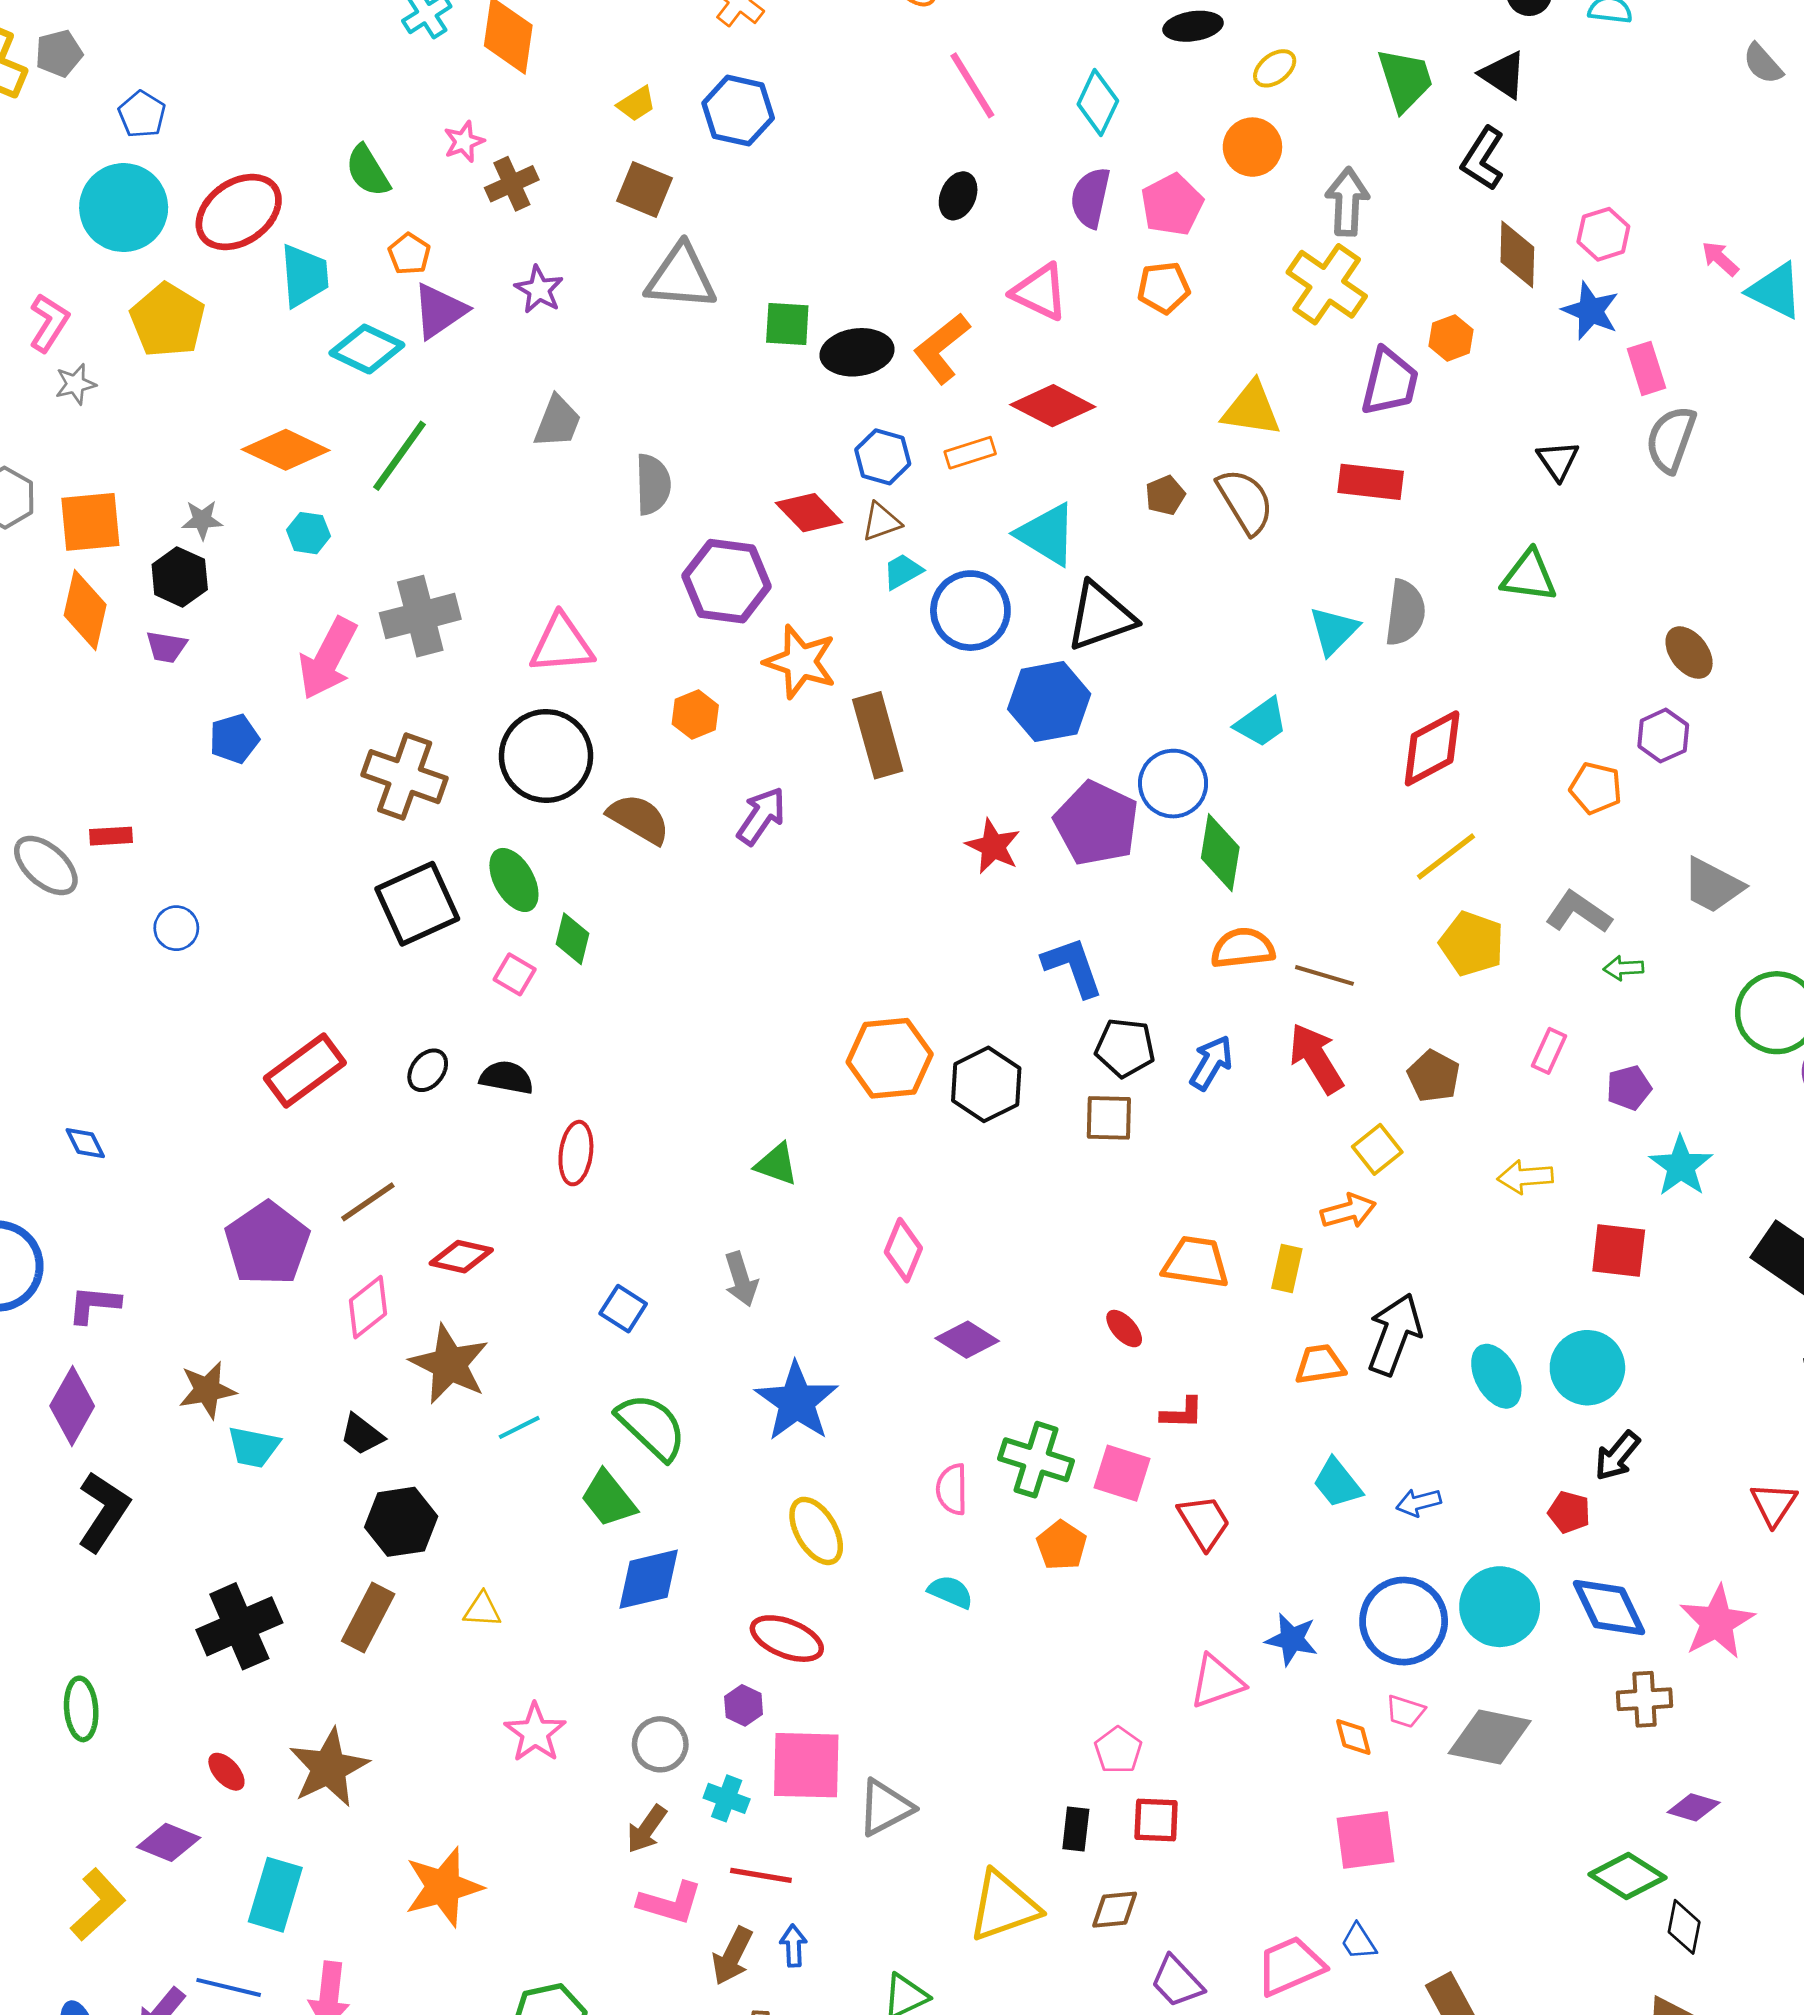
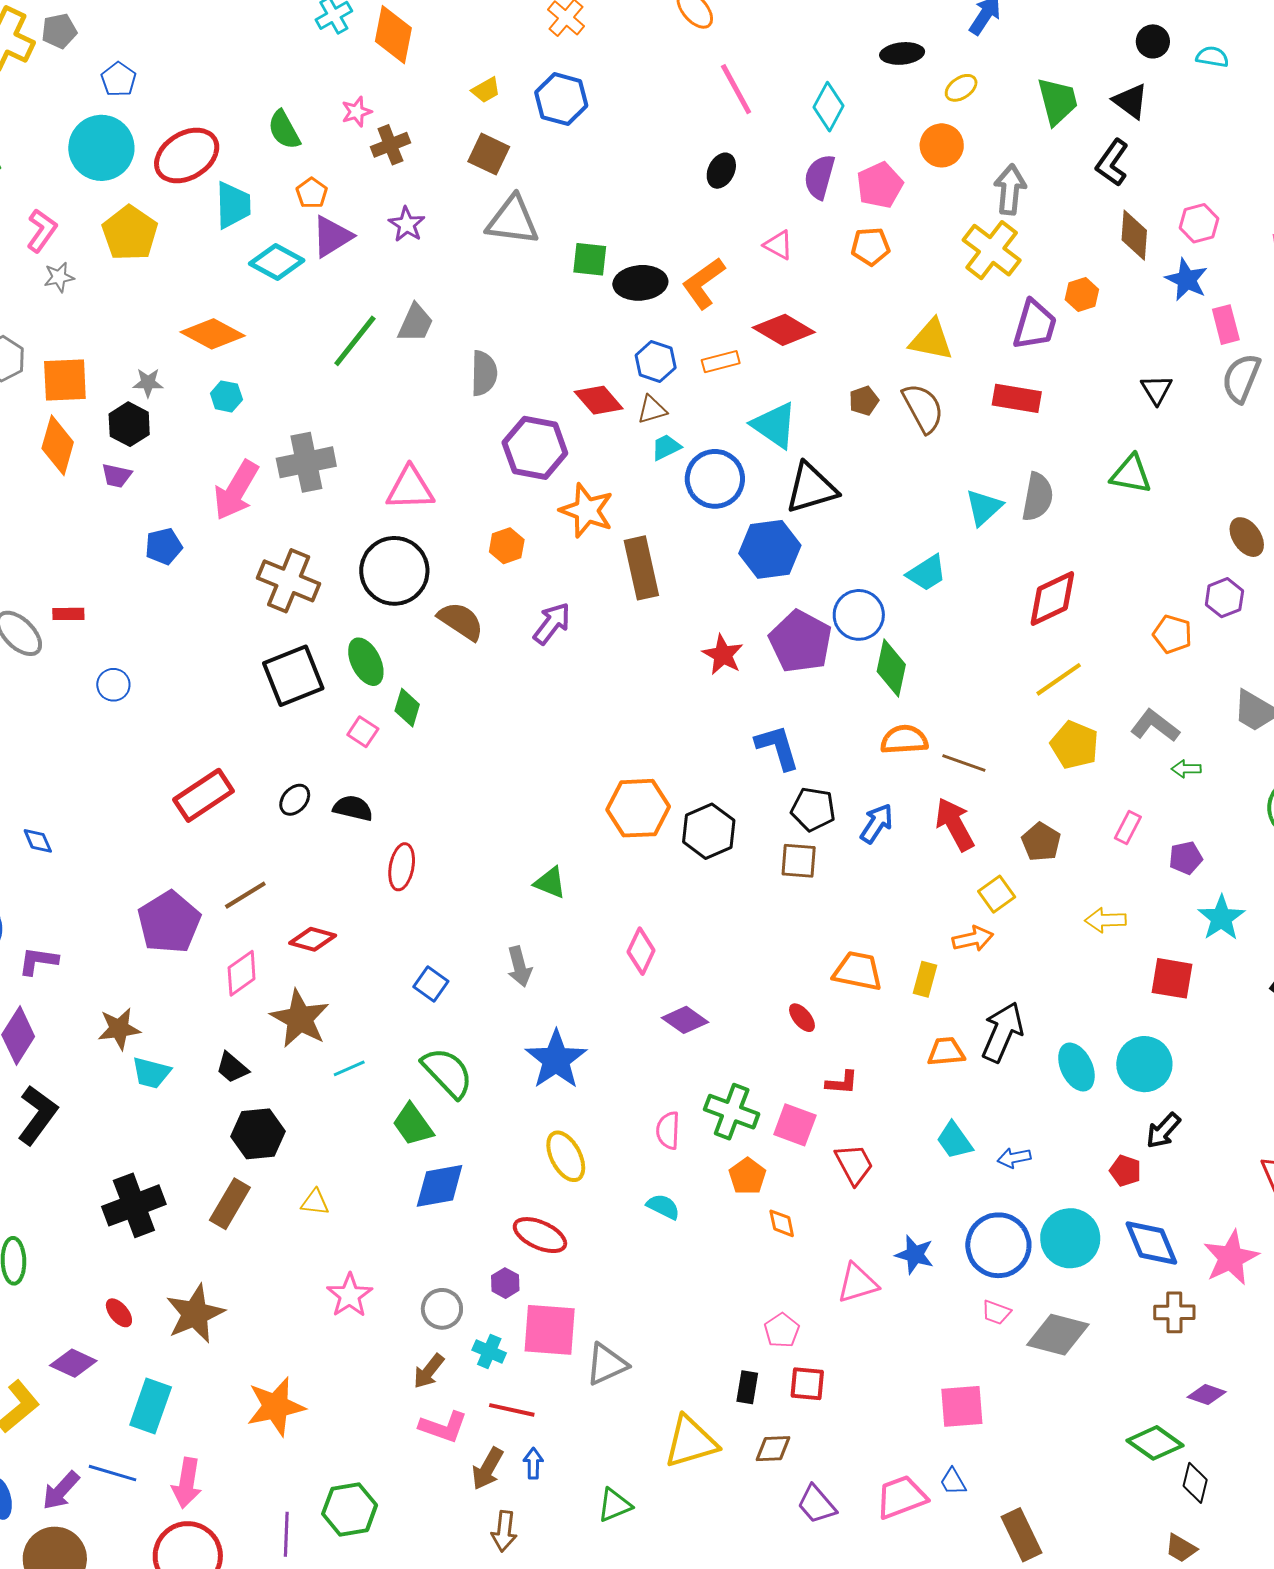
pink triangle: (1040, 292) -> (778, 245), size x0.7
green line: (400, 456) -> (355, 341), moved
orange diamond: (1353, 1737) -> (782, 1223), moved

